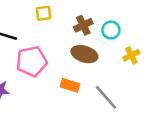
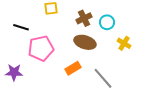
yellow cross: (131, 55) -> (124, 43), turned -32
orange rectangle: (70, 85) -> (73, 68), turned -49

